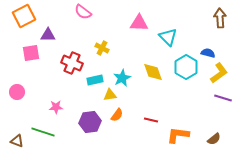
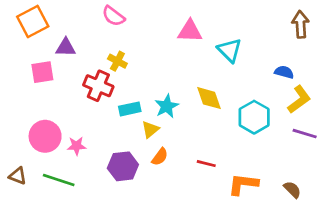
yellow cross: (102, 48) -> (117, 61), moved
cyan hexagon: (186, 67) -> (254, 117), moved
pink circle: (17, 92) -> (45, 136), moved, size x1.5
yellow triangle: (110, 95) -> (150, 129), turned -32
brown semicircle: (214, 139) -> (292, 190), turned -96
brown triangle: (17, 141) -> (18, 176), moved

